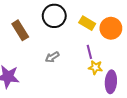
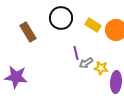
purple line: (89, 52) -> (76, 53), moved
gray arrow: (52, 57) -> (86, 63), moved

